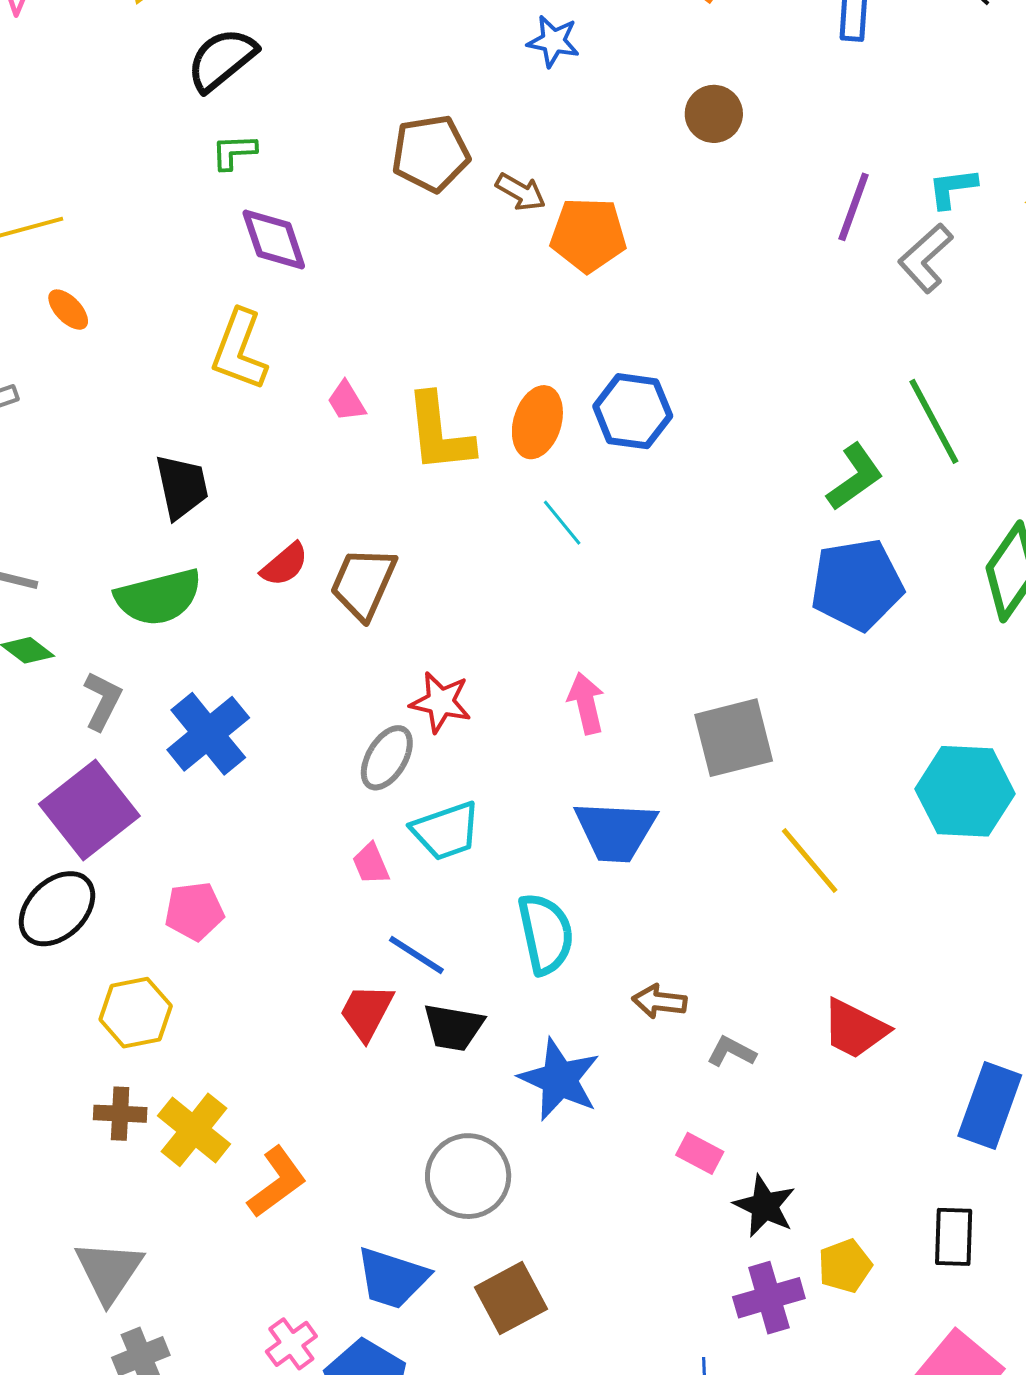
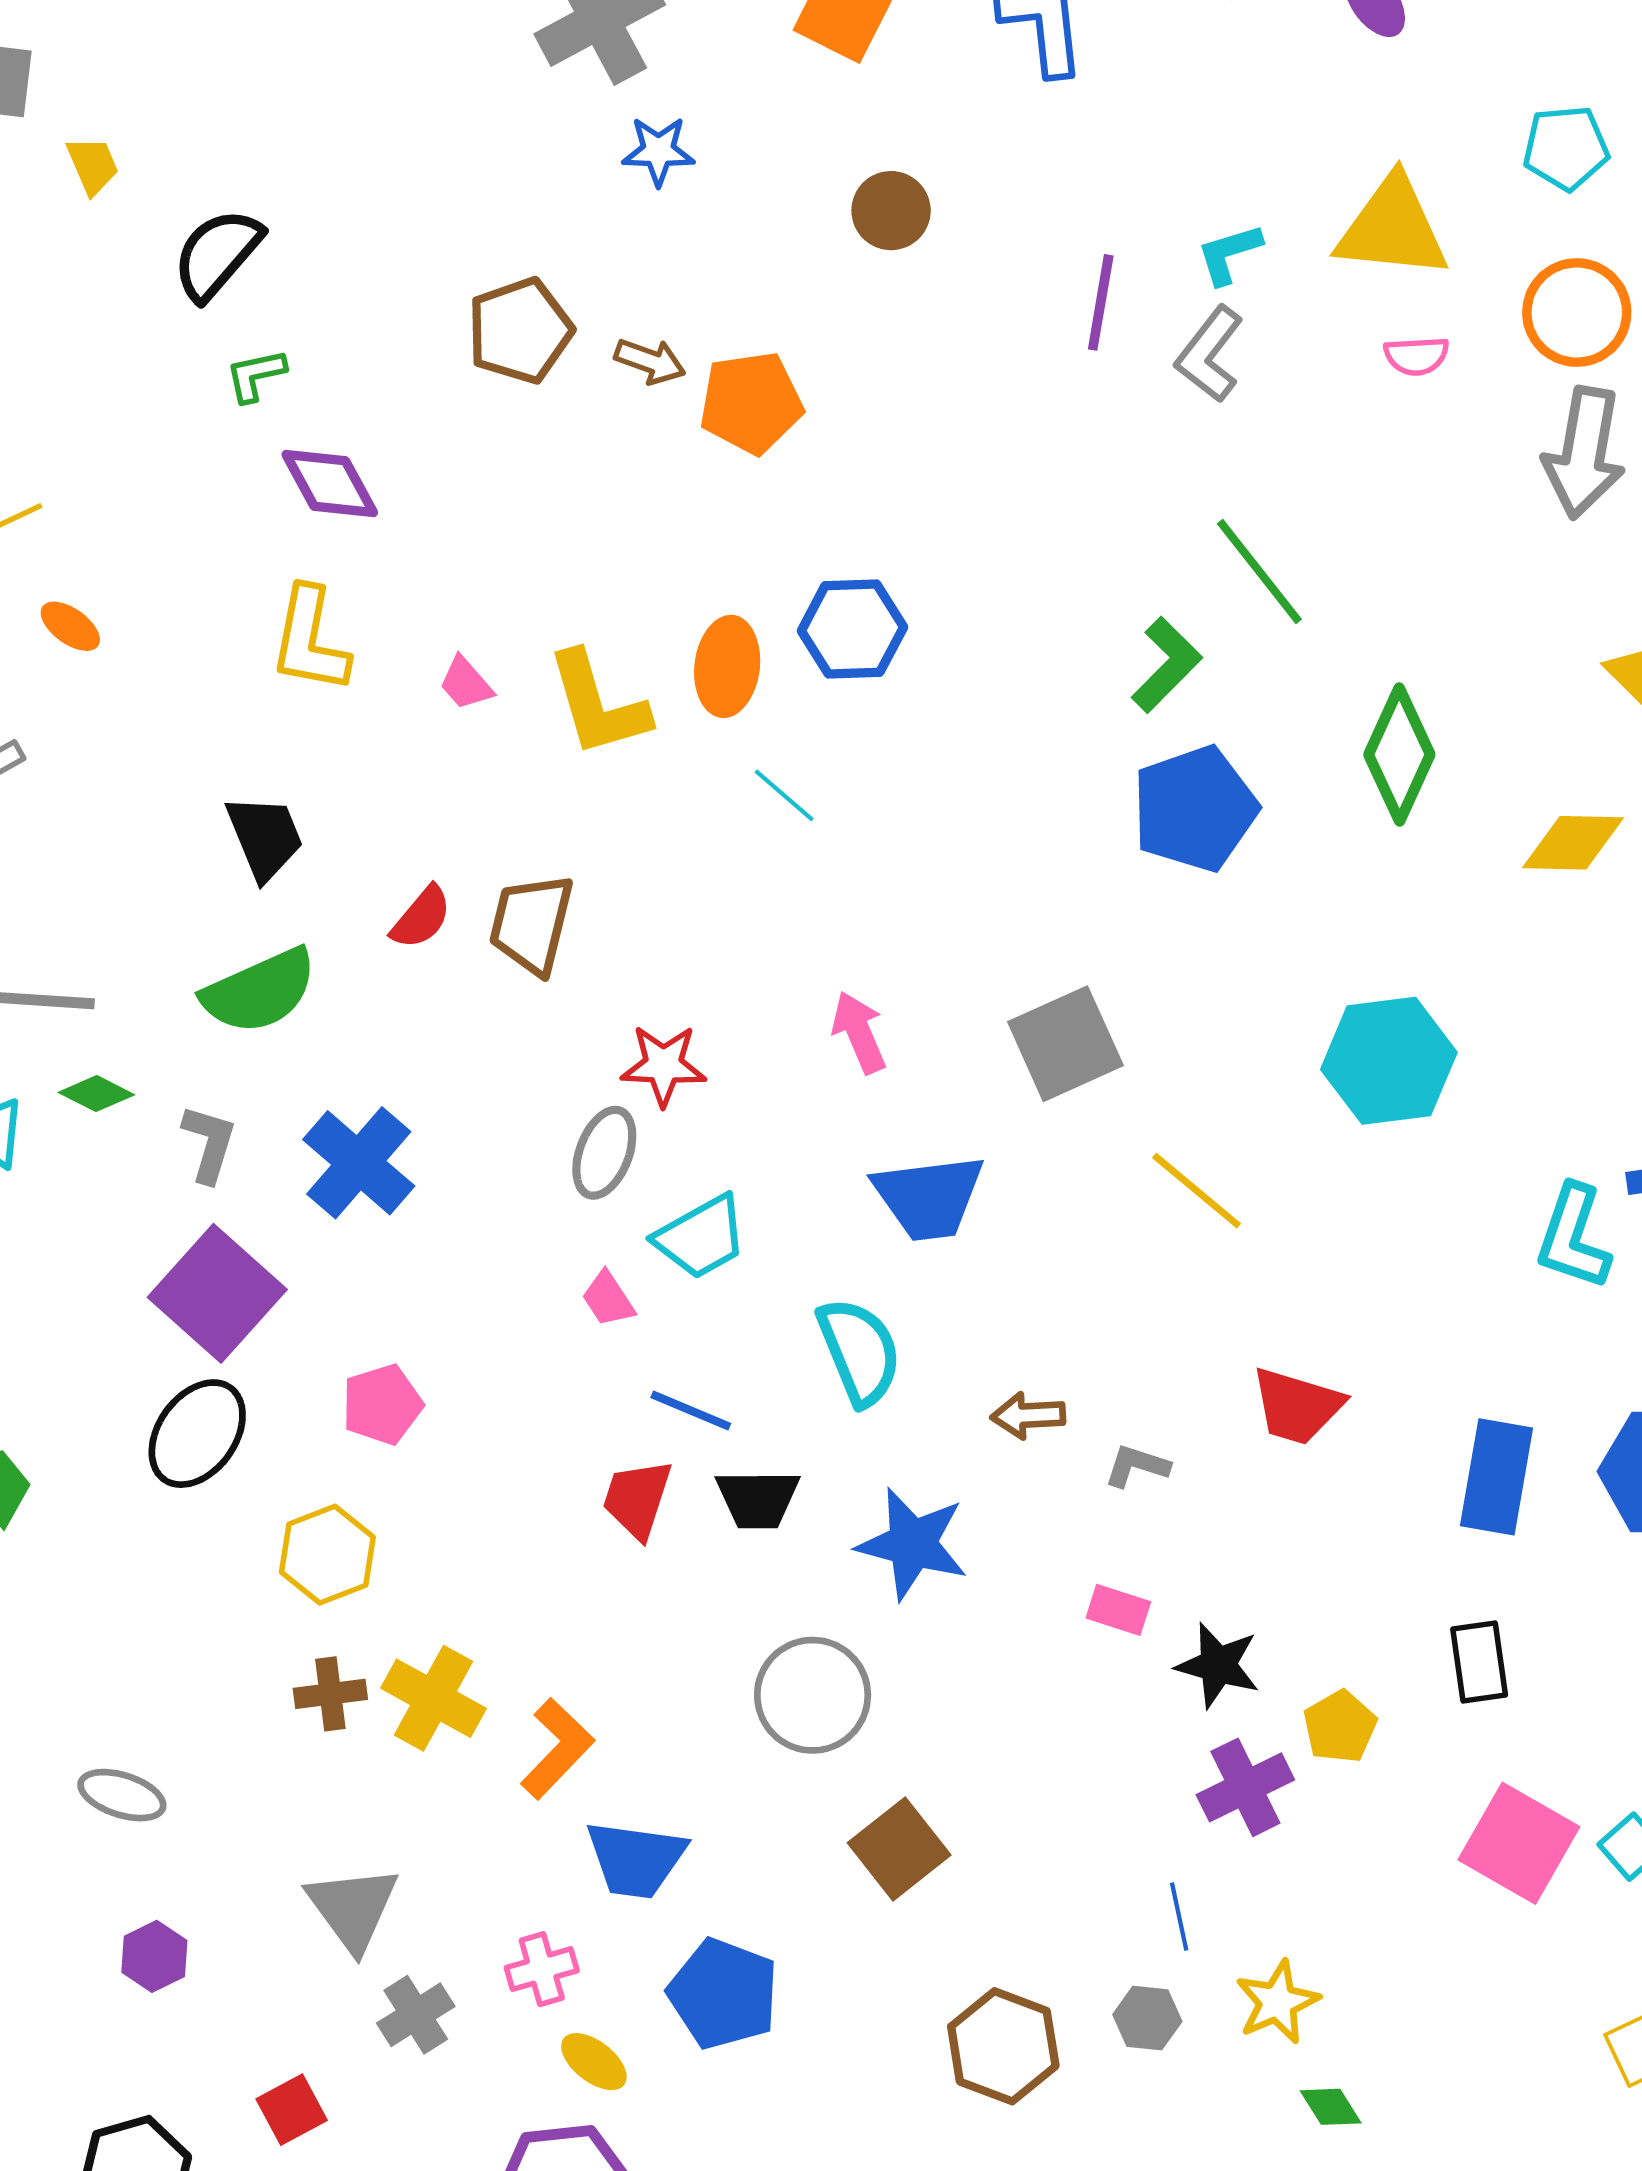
blue trapezoid: (392, 1278) -> (636, 1859), moved
pink cross: (291, 1344) -> (542, 1969), moved, turned 30

